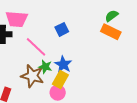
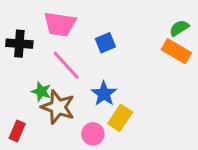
pink trapezoid: (17, 19) -> (60, 24), moved
green star: (45, 67) -> (41, 92), moved
yellow rectangle: (60, 80) -> (120, 118), moved

